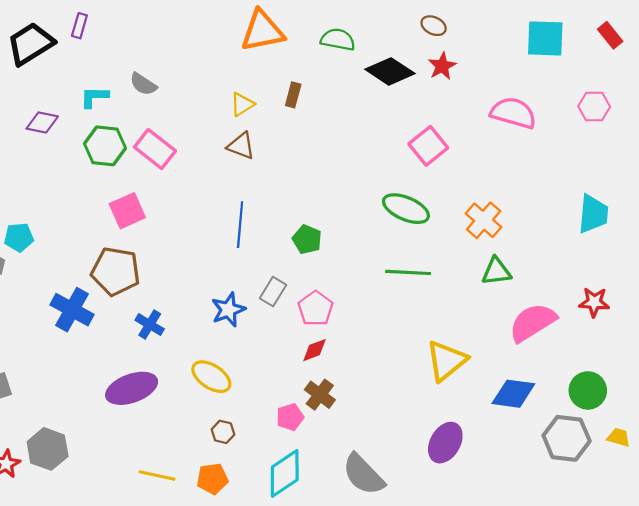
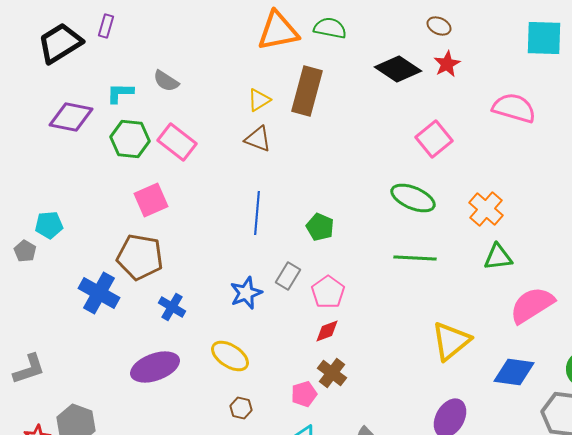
green semicircle: (338, 40) -> (330, 28), moved
brown rectangle: (293, 95) -> (307, 91), size x2.0
purple diamond: (42, 122) -> (71, 117), size x1.4

